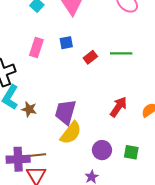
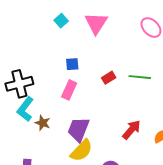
blue square: (66, 43) -> (72, 64), moved
pink rectangle: (36, 47) -> (69, 90), moved

